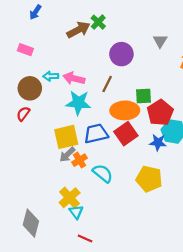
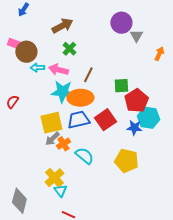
green cross: (98, 22) -> (69, 49), moved
purple circle: (121, 54) -> (121, 23), moved
brown circle: (30, 88) -> (26, 52), moved
orange ellipse: (125, 110) -> (80, 98), moved

